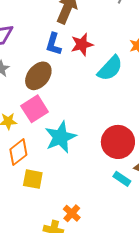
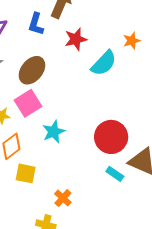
blue L-shape: (53, 44) -> (36, 24), moved
cyan star: (60, 137) -> (54, 132), size x0.7
orange cross: (72, 213) -> (63, 198), moved

